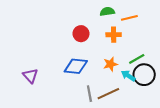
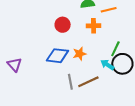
green line: (137, 59) -> (115, 49), turned -35
orange star: (110, 64) -> (79, 54), moved

